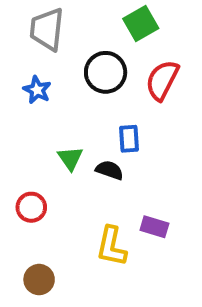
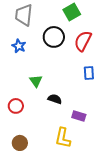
blue rectangle: (129, 139) -> (89, 73), moved
black semicircle: (109, 170) -> (55, 99), moved
yellow L-shape: (111, 246) -> (63, 138), moved

